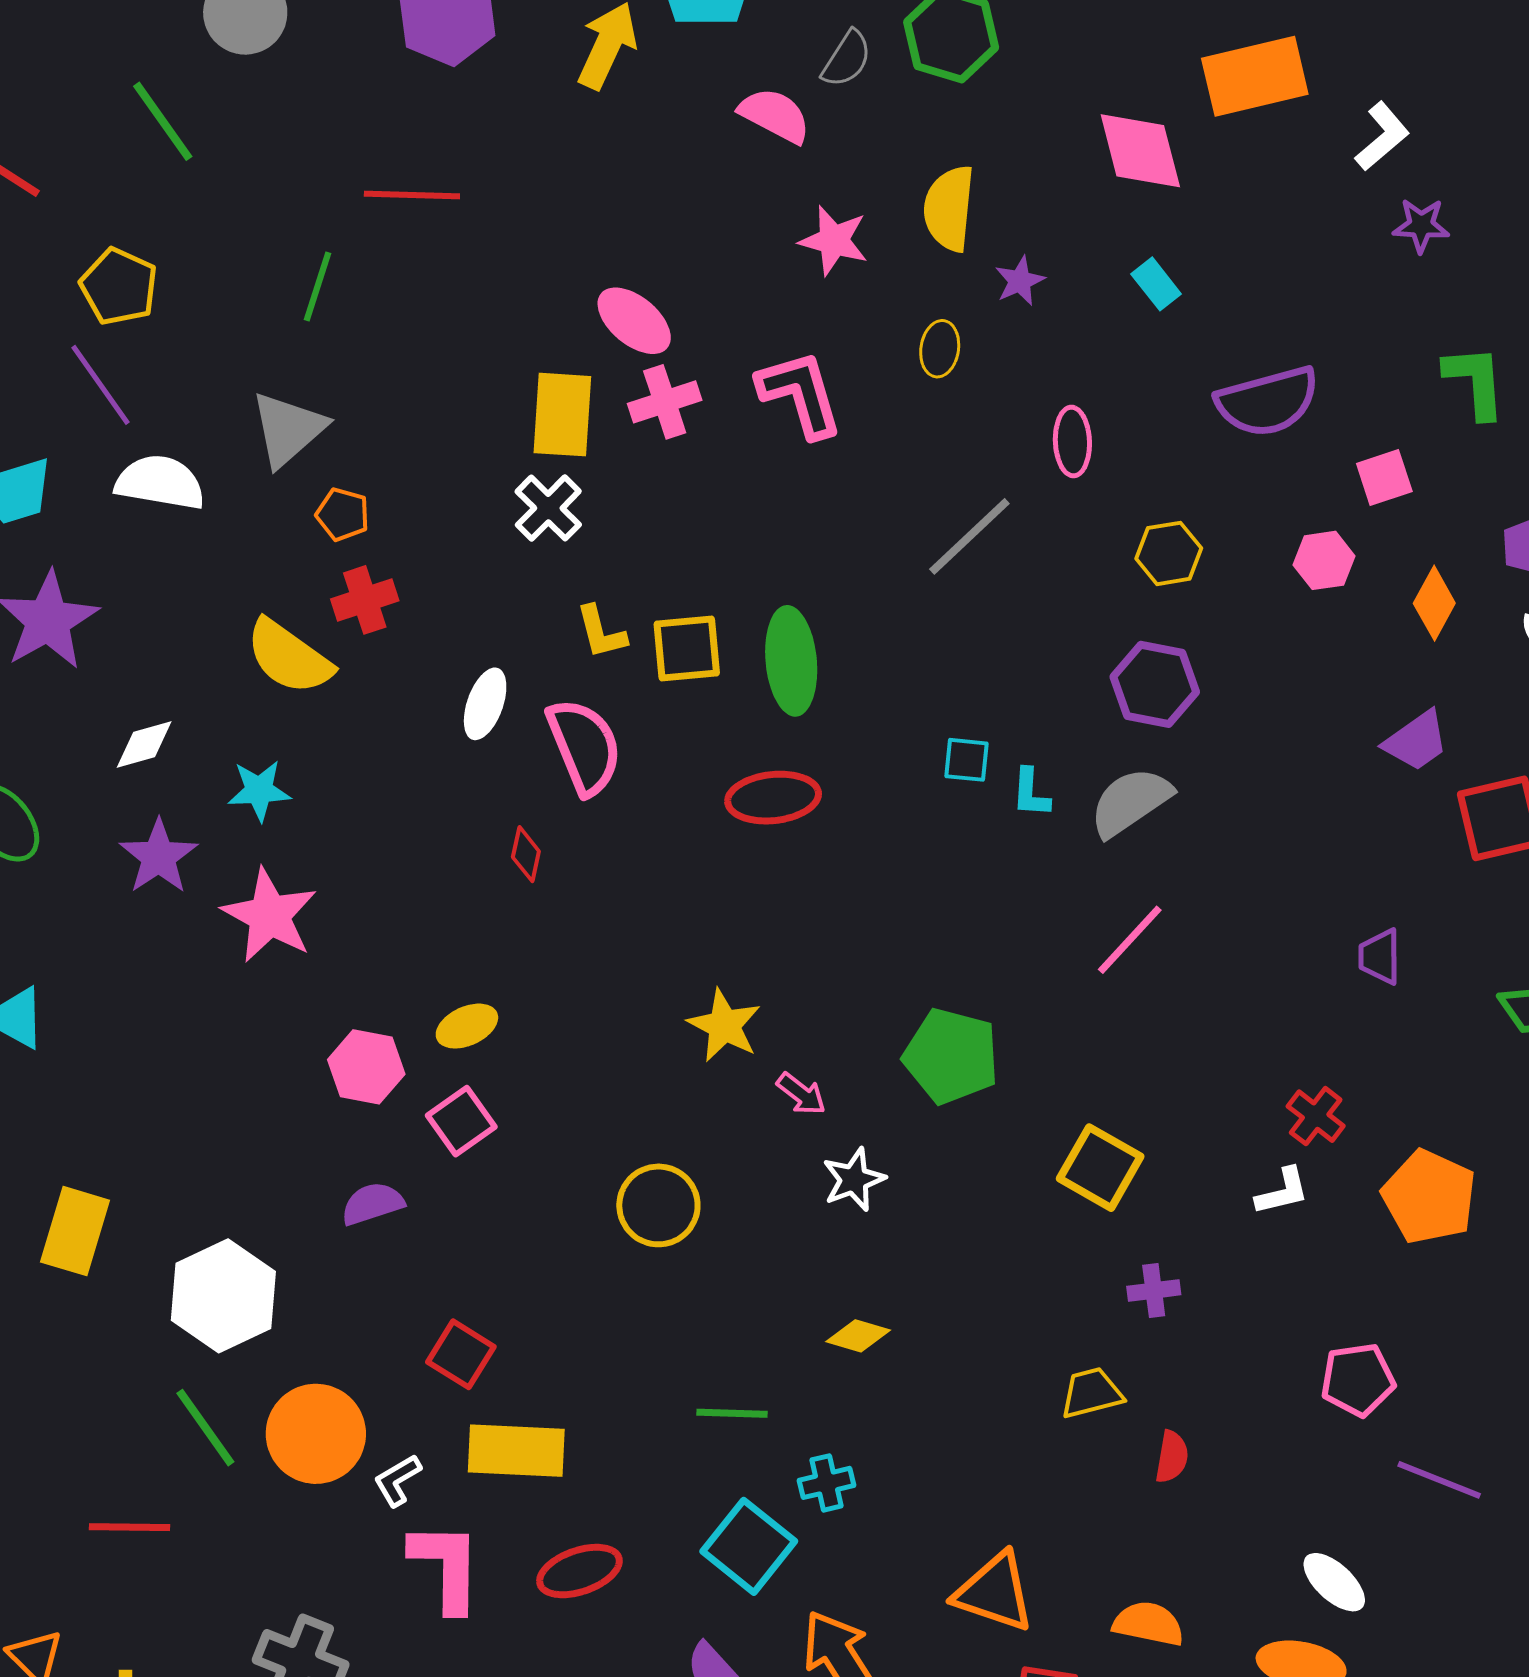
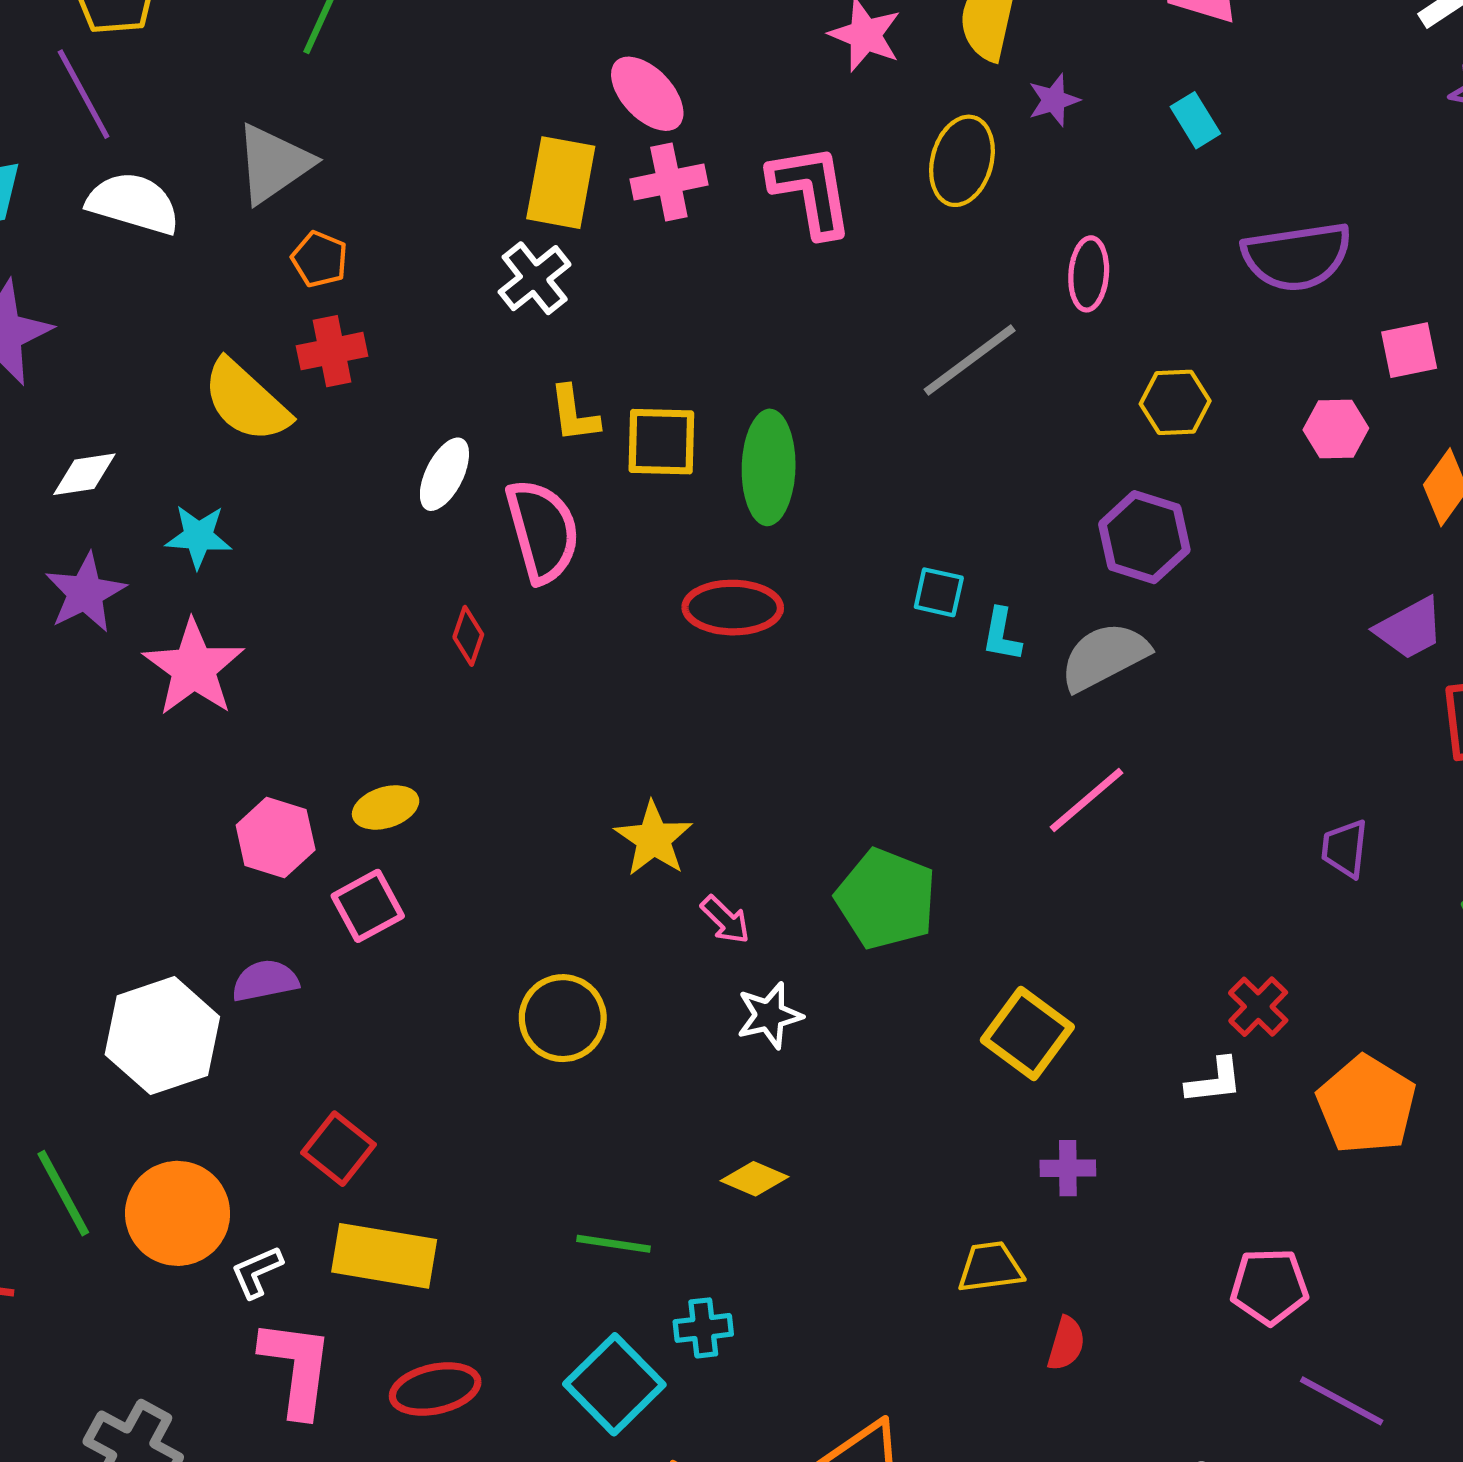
yellow ellipse: (940, 349) -> (962, 161), size x1.5
white hexagon: (223, 1296) -> (162, 1036), moved

